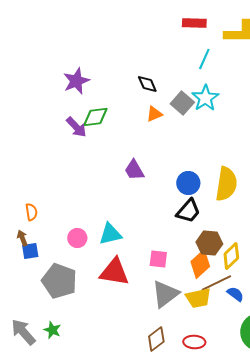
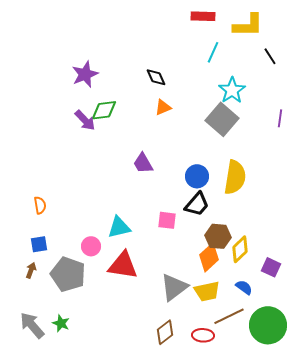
cyan star: (205, 98) -> (232, 90), moved
gray square: (182, 103) -> (222, 119), moved, size x1.4
brown arrow: (22, 238) -> (31, 270), moved, turned 42
pink circle: (77, 238) -> (91, 246), moved
pink square: (158, 259) -> (167, 220), moved
brown line: (216, 283) -> (229, 316), moved

